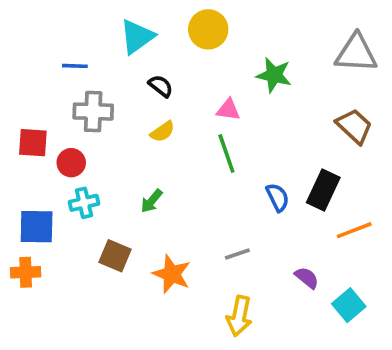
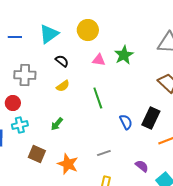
blue line: (75, 66) -> (15, 37), moved
green star: (274, 75) -> (124, 55), turned 30
pink triangle: (228, 110) -> (99, 60), moved

